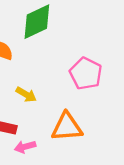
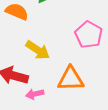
yellow arrow: (26, 95) -> (38, 50), size x1.4

